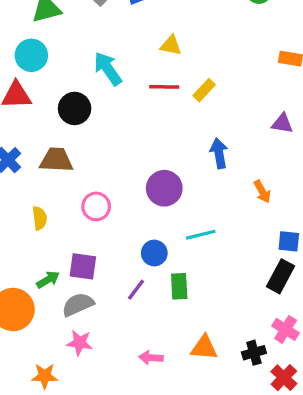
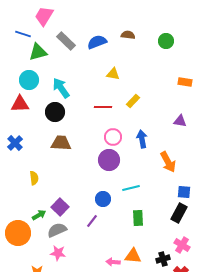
cyan arrow: (108, 69) -> (61, 88), moved
red line: (164, 87) -> (103, 107), moved
brown trapezoid: (56, 160) -> (61, 143), moved
orange arrow: (262, 192) -> (168, 162), size x1.5
pink circle: (96, 206) -> (113, 137), moved
purple square: (83, 266) -> (60, 207), turned 36
green rectangle: (179, 286) -> (138, 218), moved
pink arrow: (151, 358) -> (113, 262), moved

